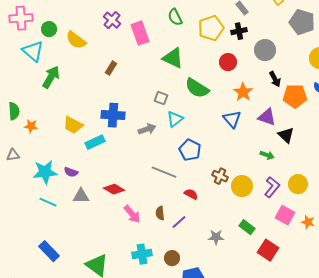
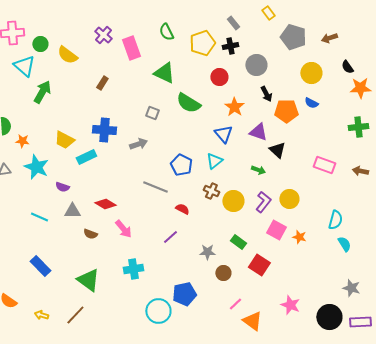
cyan triangle: (175, 119) -> (214, 161), moved
cyan star: (45, 172) -> (36, 167), moved, turned 30
brown semicircle: (160, 213) -> (90, 234), moved, turned -64
brown circle: (172, 258) -> (223, 273), moved

